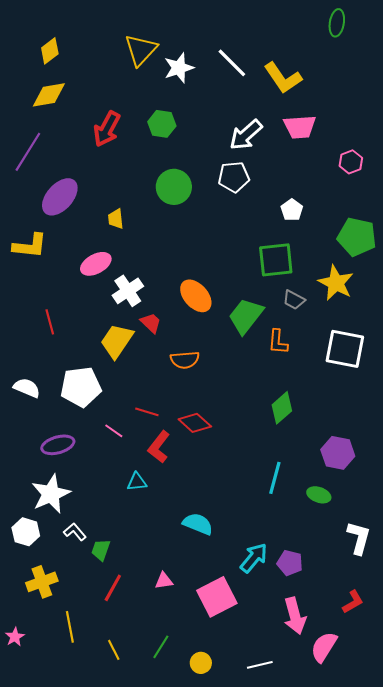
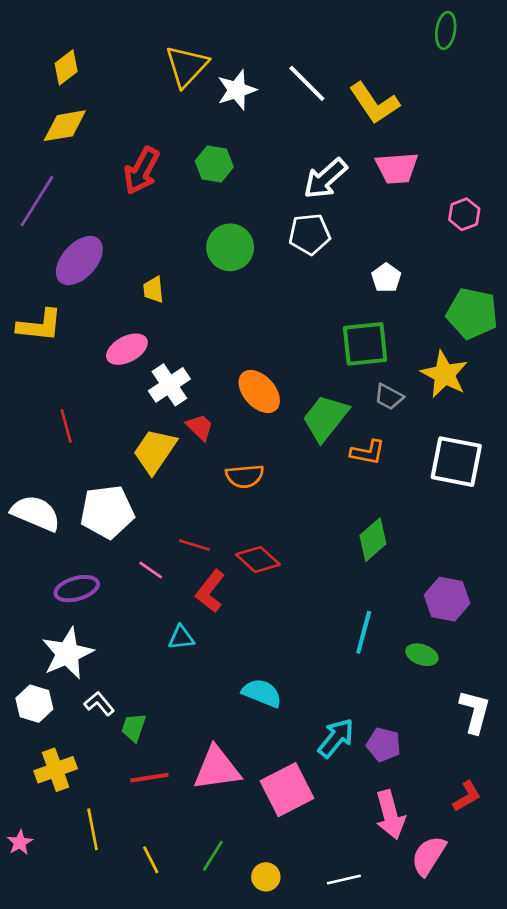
orange L-shape: (278, 342) -> (368, 452), turned -84
white semicircle: (27, 388) -> (36, 513), size x1.4
pink triangle: (164, 581) -> (217, 768), size x2.0
red line: (113, 588) -> (149, 778), turned 52

